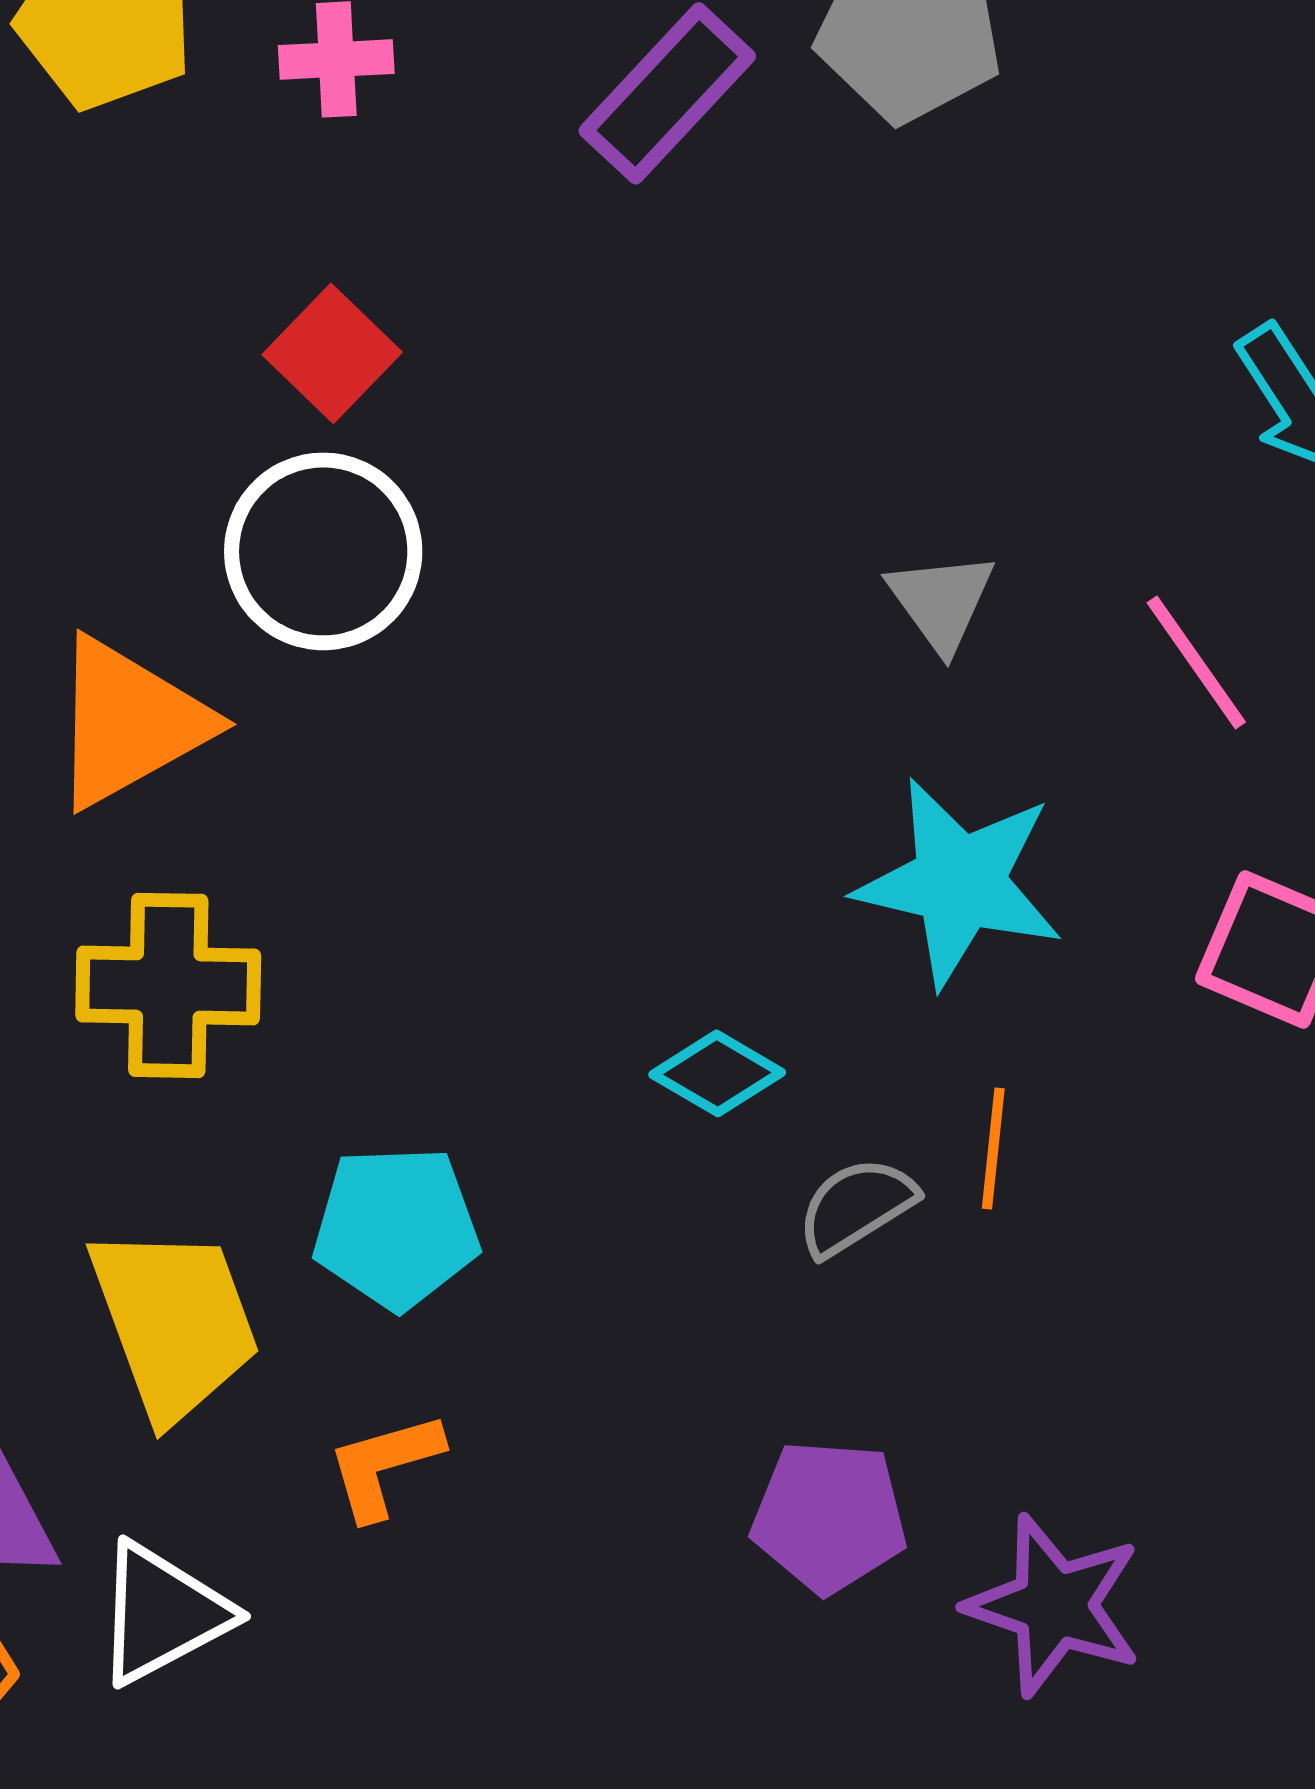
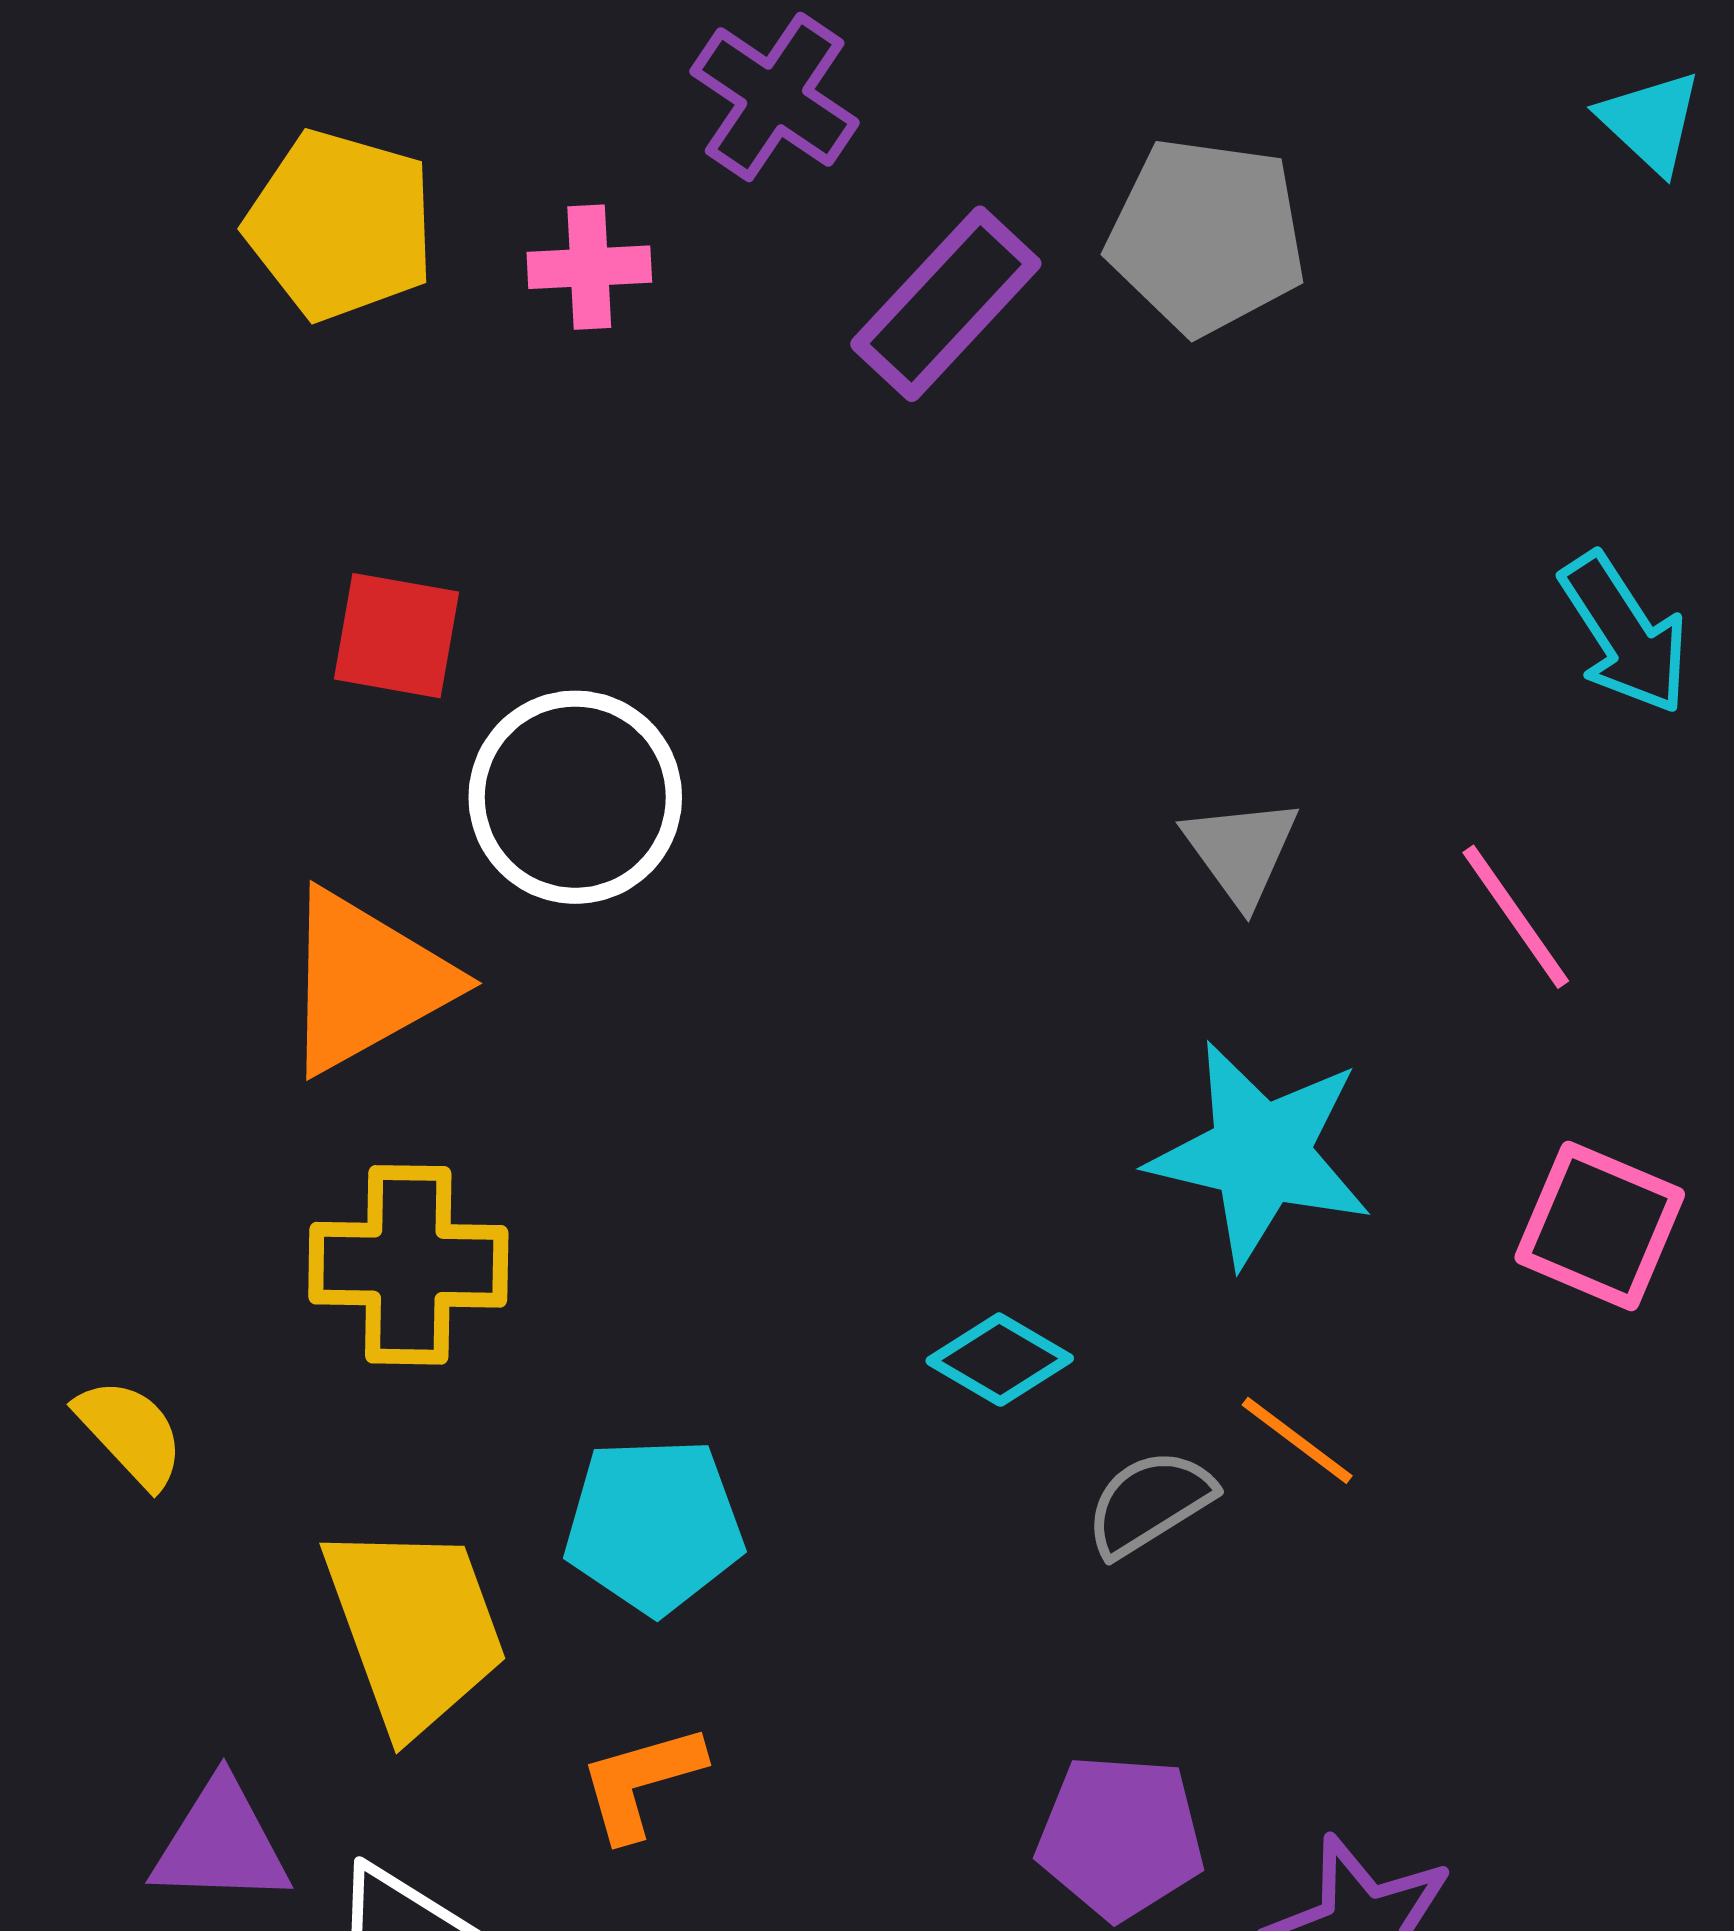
red square: (332, 353) -> (396, 636), moved, turned -34
orange line: (993, 1148) -> (1297, 1440), turned -59

